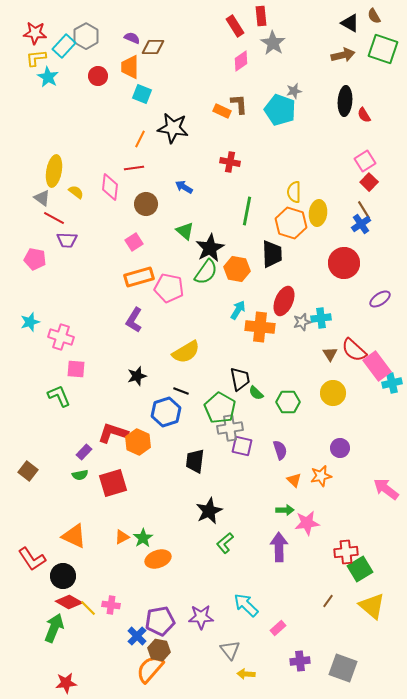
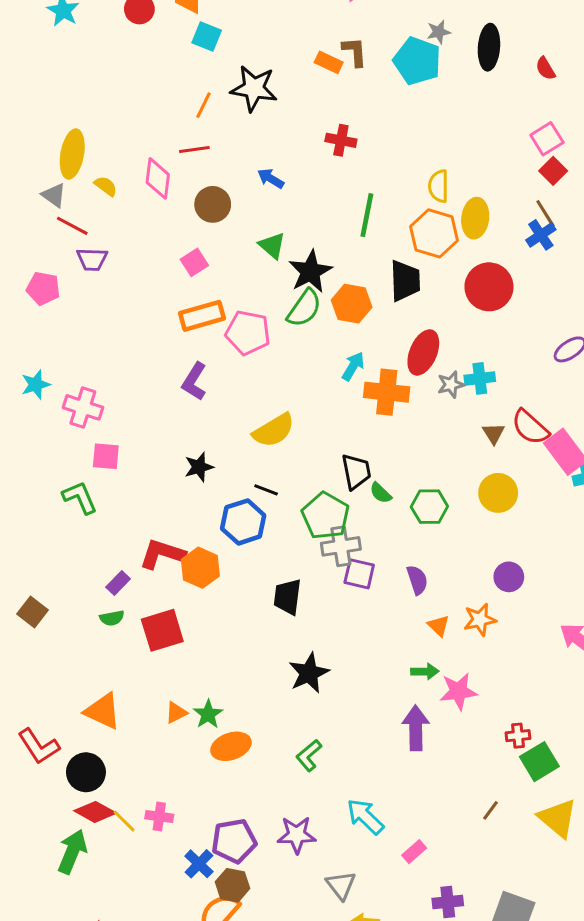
black ellipse: (345, 101) -> (489, 47), moved
red circle: (344, 263) -> (489, 287), moved
green L-shape: (225, 543) -> (309, 755), moved
red cross: (346, 552) -> (518, 736), size x0.7

